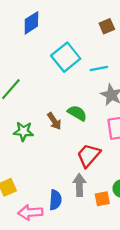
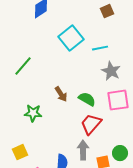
green semicircle: (77, 113) -> (87, 99), moved
green star: (23, 131) -> (33, 113), moved

